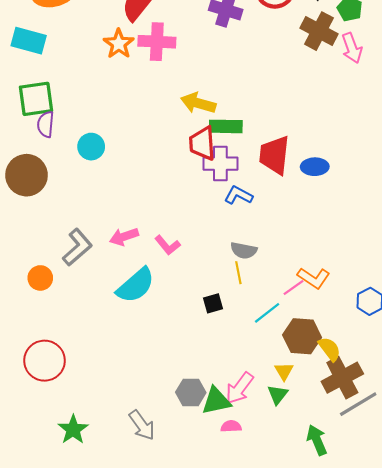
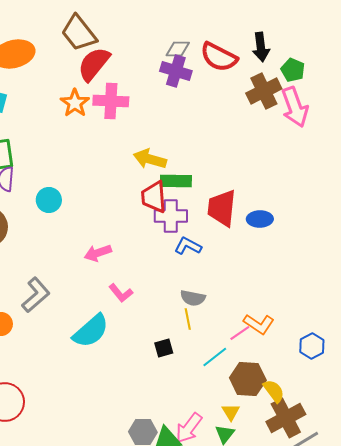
brown cross: (319, 31) -> (264, 91), turned 36
pink arrow: (352, 48) -> (295, 107), size x1.4
pink arrow: (124, 237) -> (98, 253), moved

